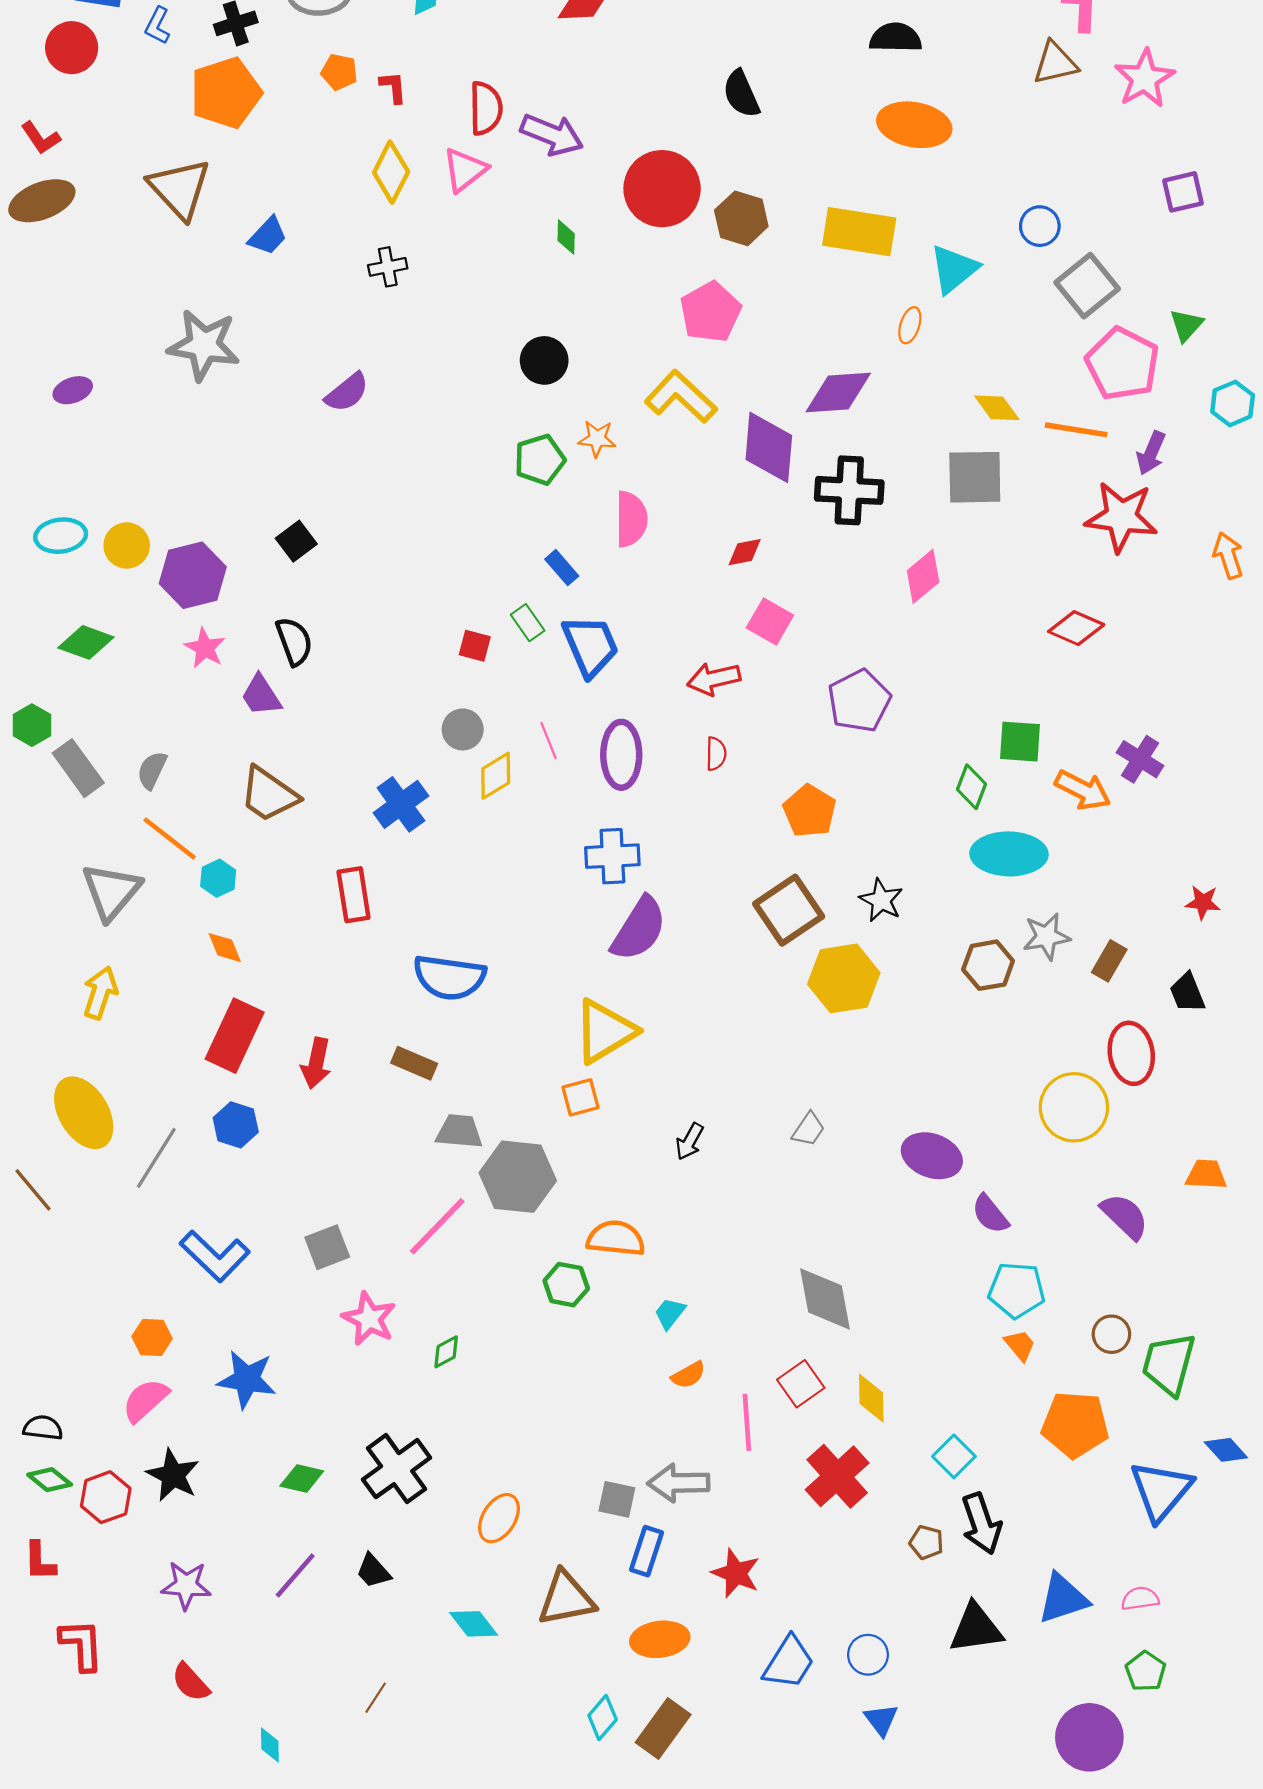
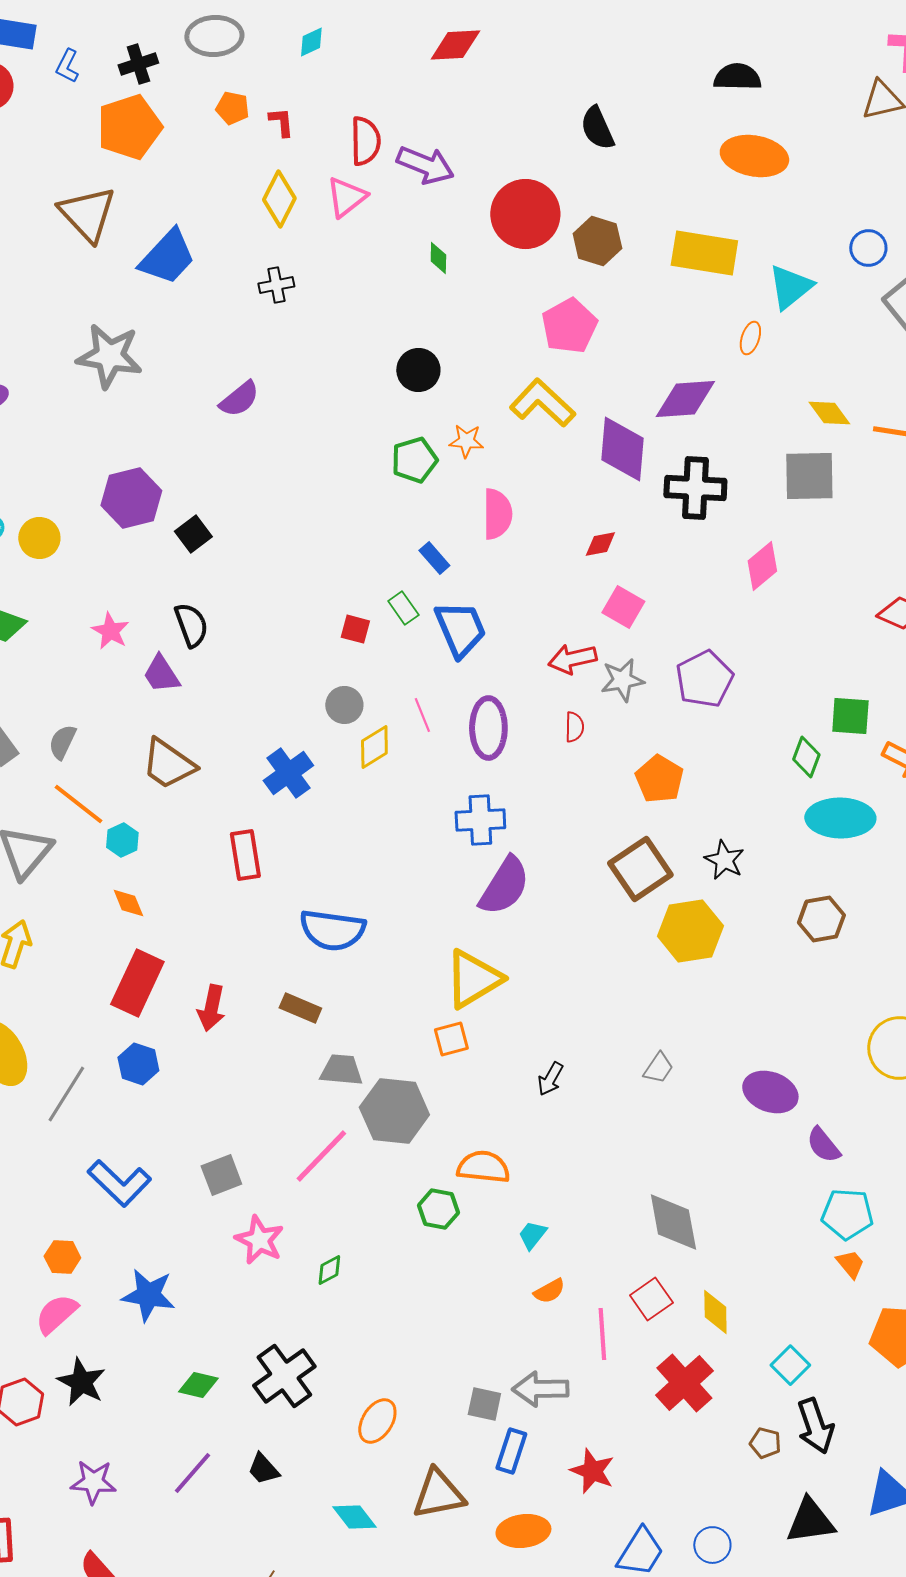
blue trapezoid: (268, 236) -> (167, 257), size x1.6
purple hexagon: (193, 575) -> (131, 498), moved
gray star: (1046, 937) -> (622, 680), moved

